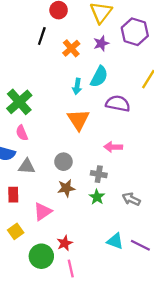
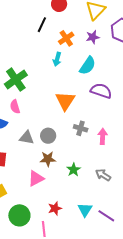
cyan arrow: (77, 86) -> (57, 59), moved
pink arrow: (113, 147) -> (103, 136), moved, turned 84
gray triangle: (27, 166) -> (27, 138), moved
gray cross: (99, 174) -> (81, 128), moved
pink triangle: (43, 212) -> (36, 178), moved
cyan triangle: (115, 241) -> (85, 210), turned 35
red star: (65, 243) -> (55, 208), moved

